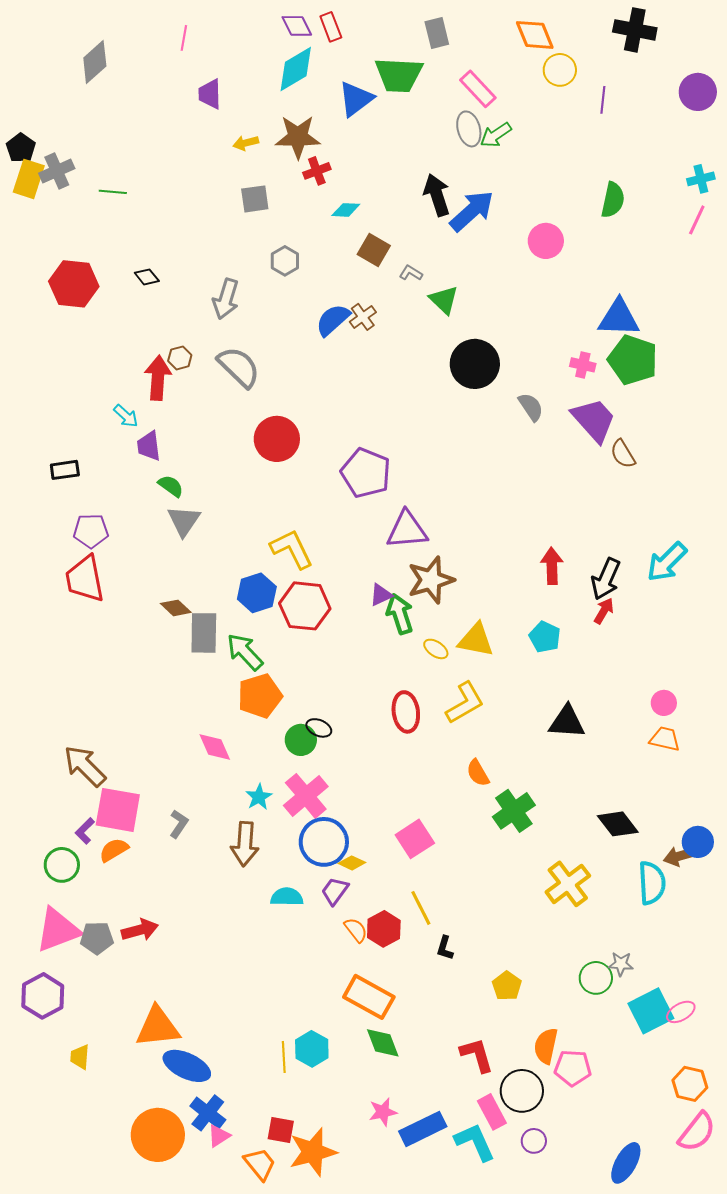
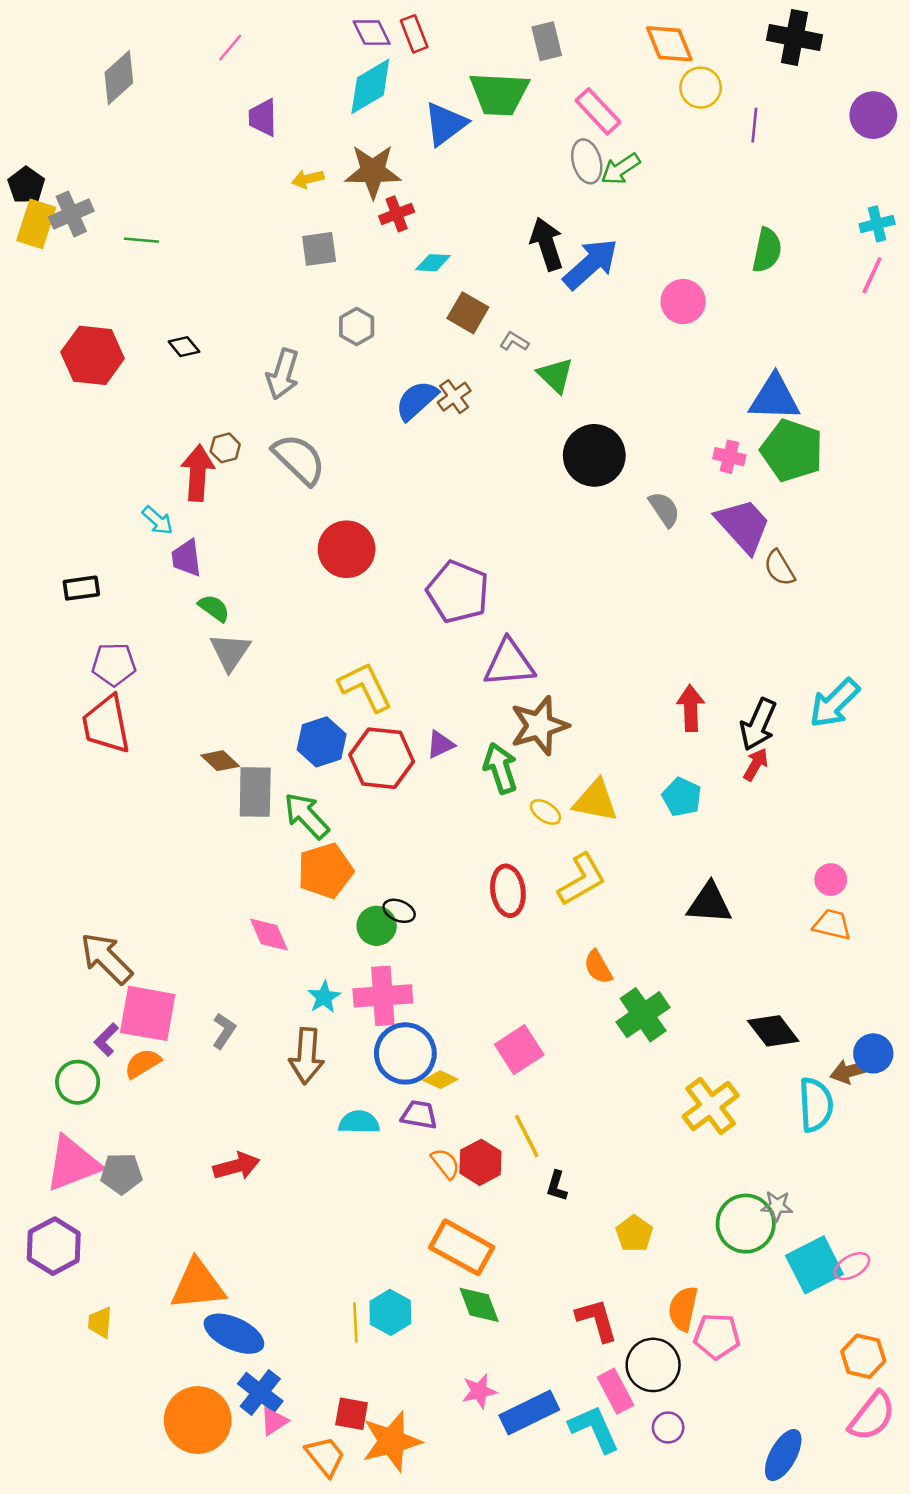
pink line: (184, 38) -> (230, 48), turned 30
purple triangle: (381, 595) -> (440, 744), moved
pink cross: (306, 796) -> (383, 996), turned 36
purple trapezoid: (335, 891) -> (419, 1115), turned 64
red arrow: (140, 930) -> (236, 1166), moved
green circle: (596, 978) -> (746, 1224), size x1.4

